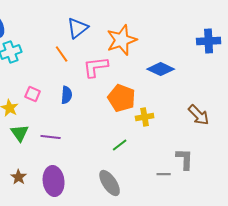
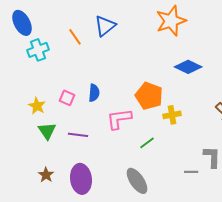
orange star: (122, 40) -> (171, 21), moved
orange line: (62, 54) -> (75, 37), moved
pink L-shape: (96, 67) -> (119, 119), moved
pink square: (33, 94) -> (67, 98), moved

